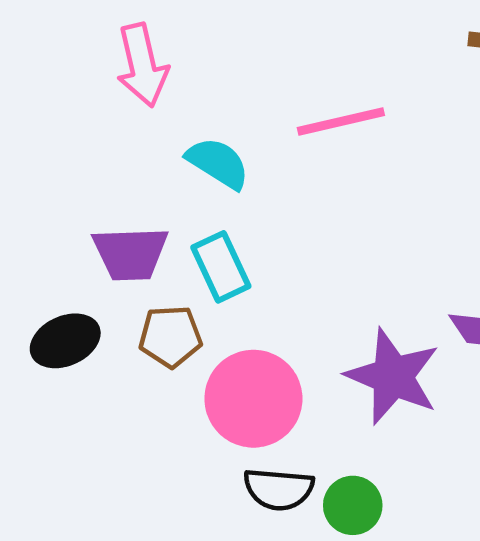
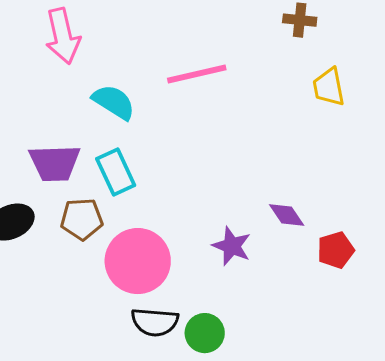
purple star: (393, 376) -> (232, 246), size x0.6

